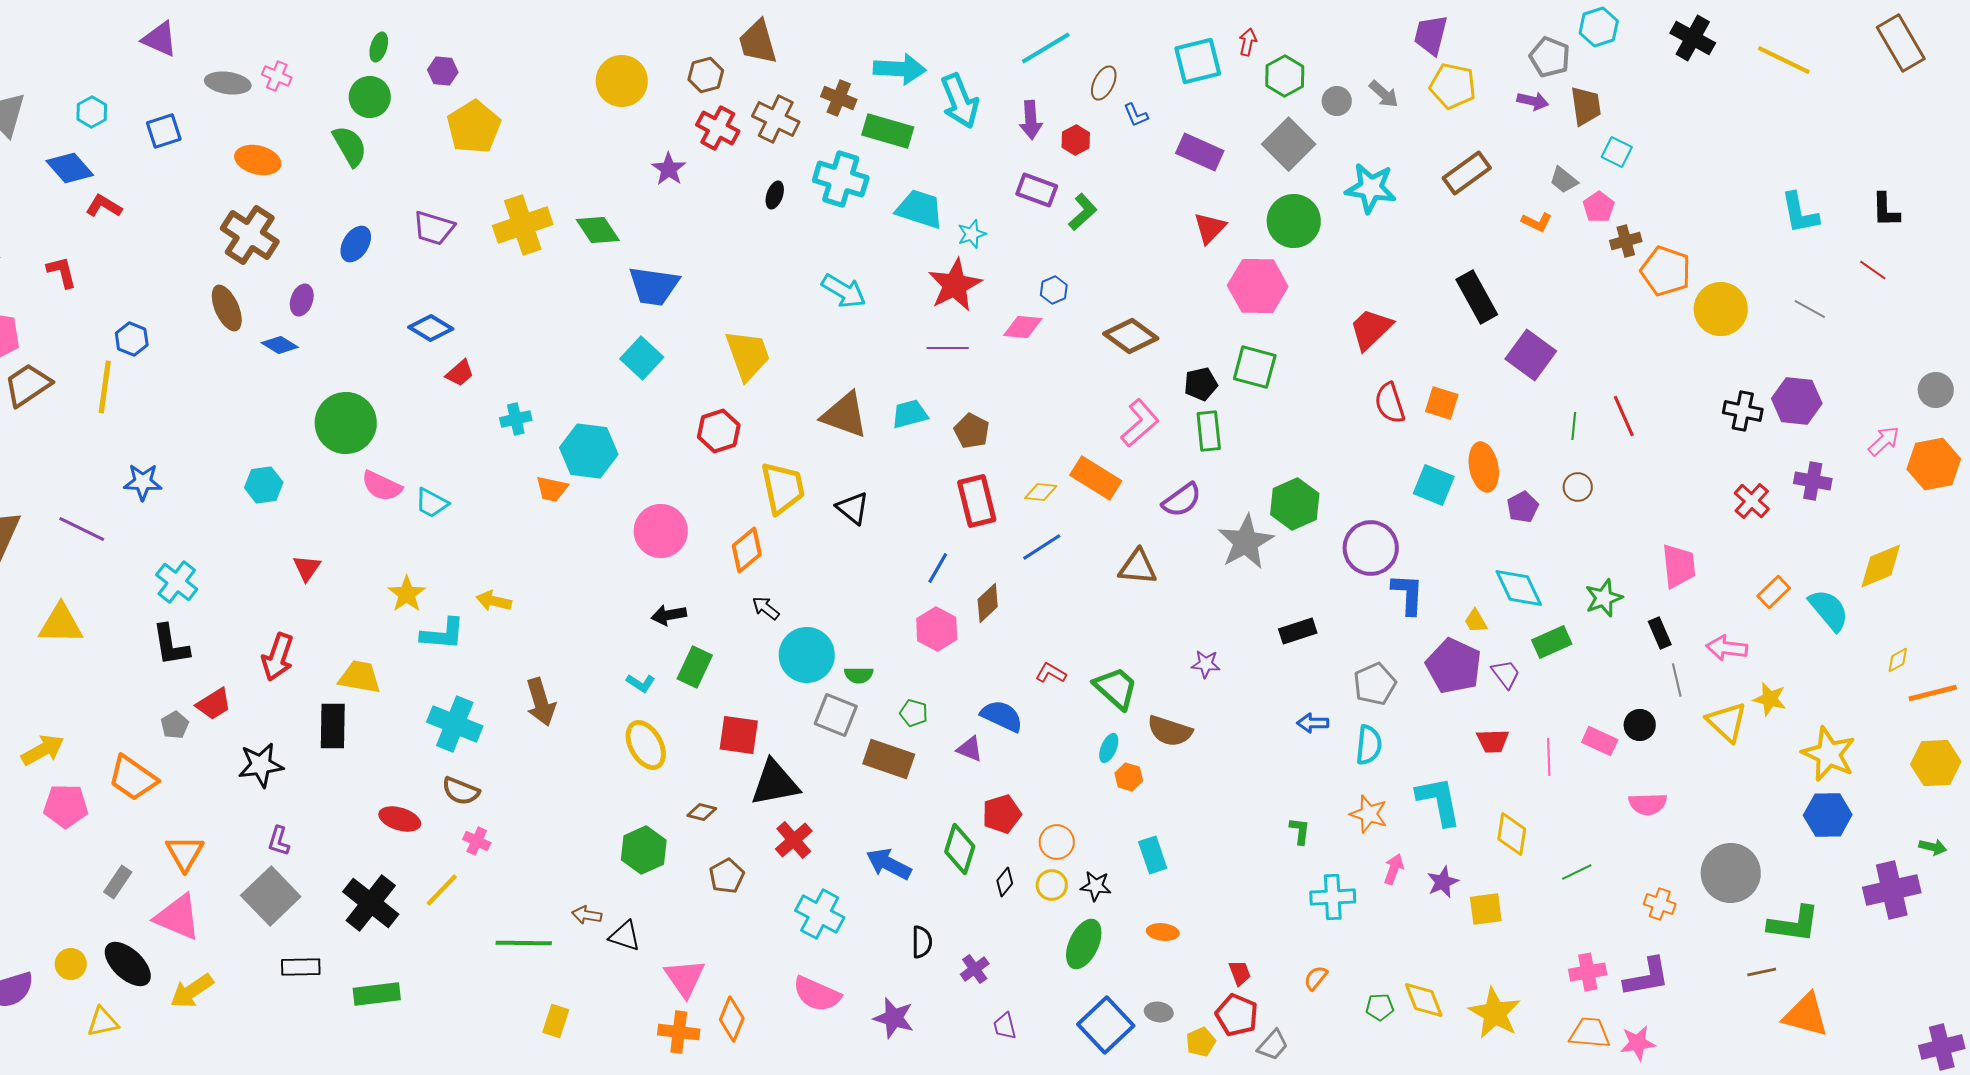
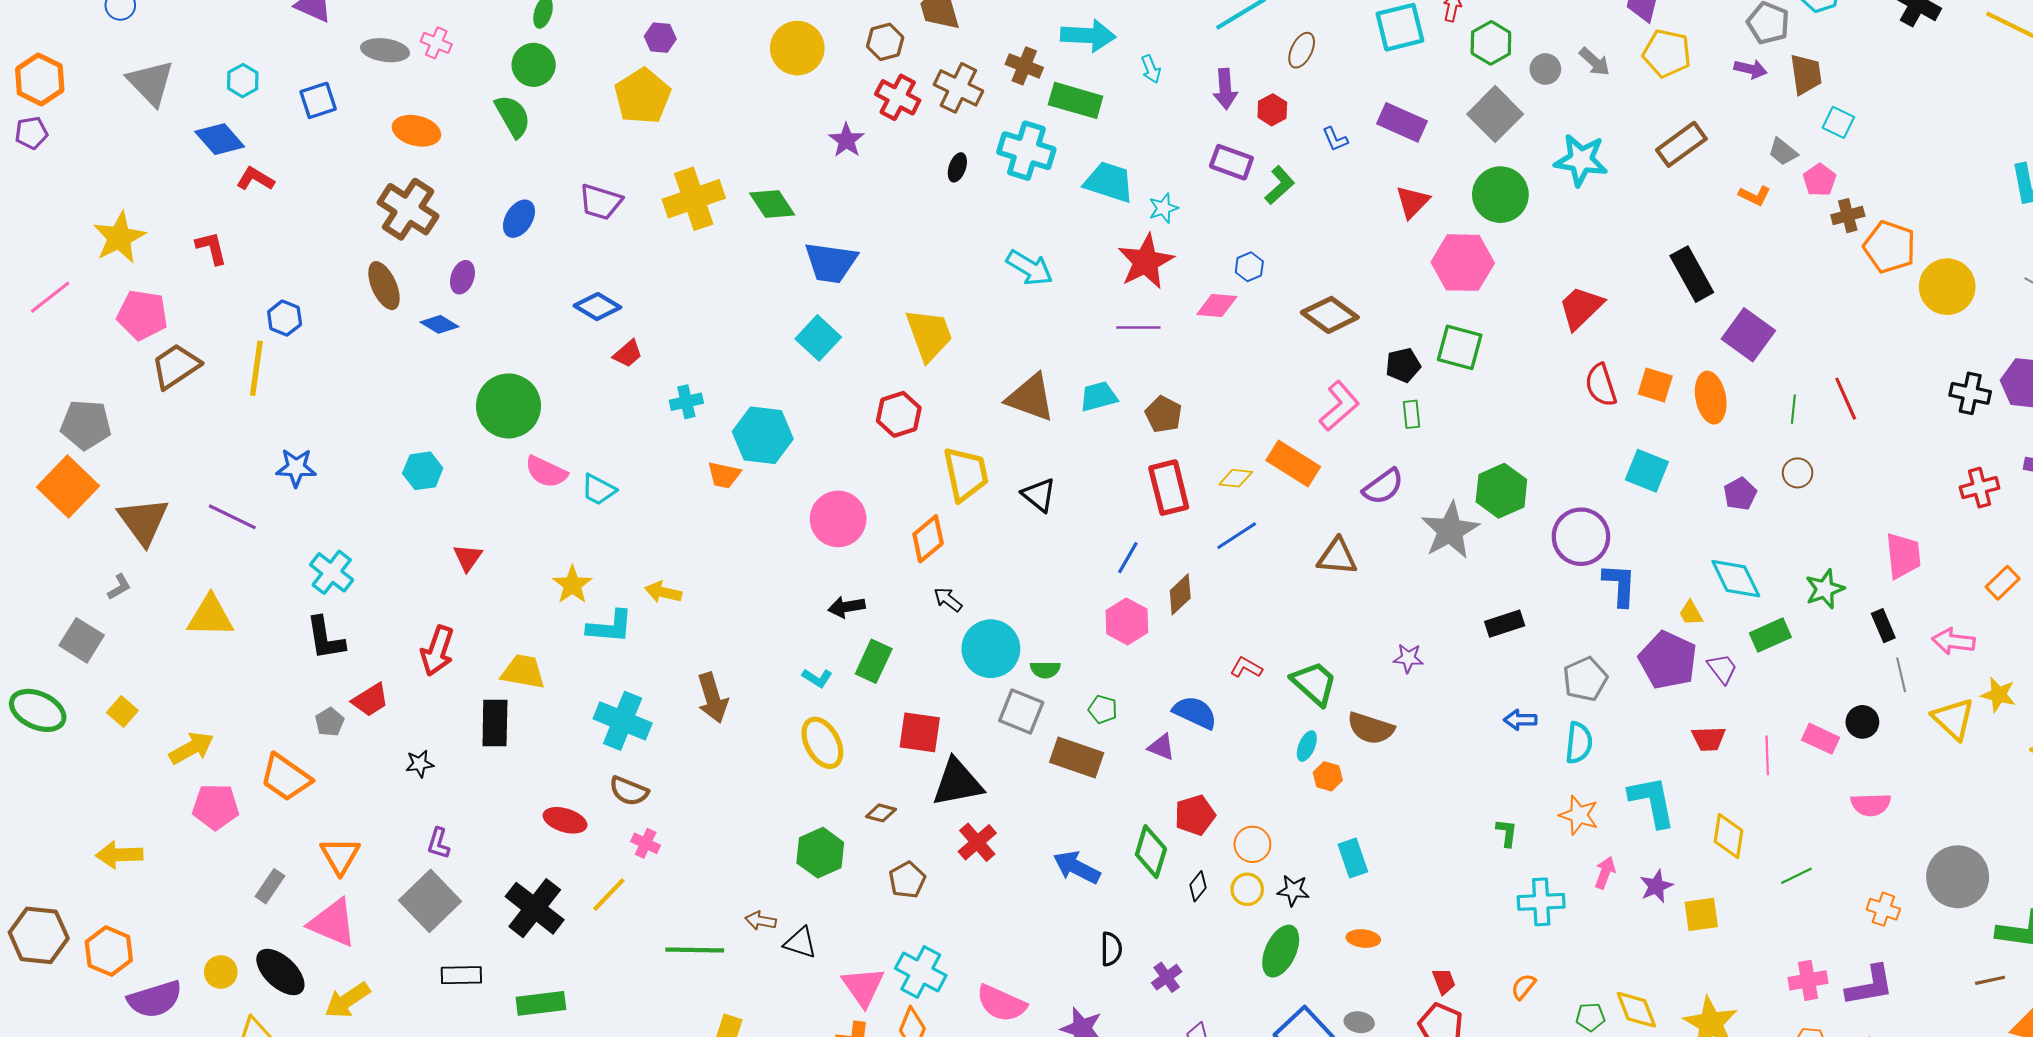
purple hexagon: (443, 71) -> (660, 38), moved
cyan arrow: (960, 101) -> (1151, 69), size x0.5
blue L-shape: (1136, 115) -> (1335, 139), moved
green rectangle: (1209, 431) -> (1411, 414), size x0.7
orange ellipse: (1484, 467) -> (1711, 398), moved
red cross: (1752, 501) -> (1980, 488), turned 33
black star: (261, 765) -> (420, 764), size x0.6
cyan cross: (820, 914) -> (921, 972), moved

